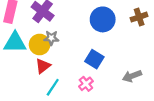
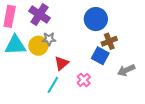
brown cross: (139, 17) -> (109, 41), moved
blue square: (94, 59) -> (100, 56), moved
red triangle: (43, 66) -> (62, 63), moved

